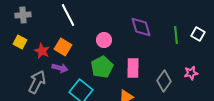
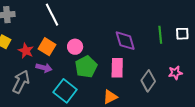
purple diamond: (141, 27) -> (125, 41), moved
white square: (198, 34) -> (182, 34), turned -32
pink circle: (104, 40) -> (75, 47), moved

